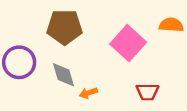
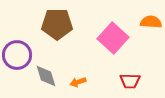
gray diamond: (63, 75) -> (46, 76), moved

